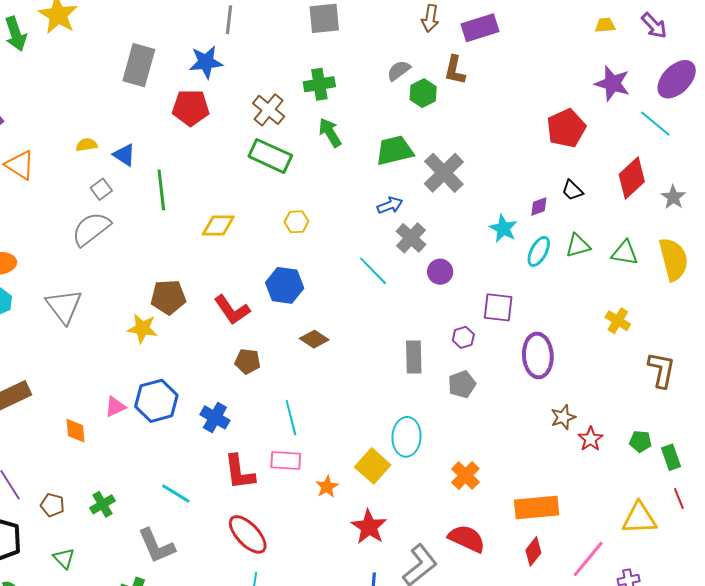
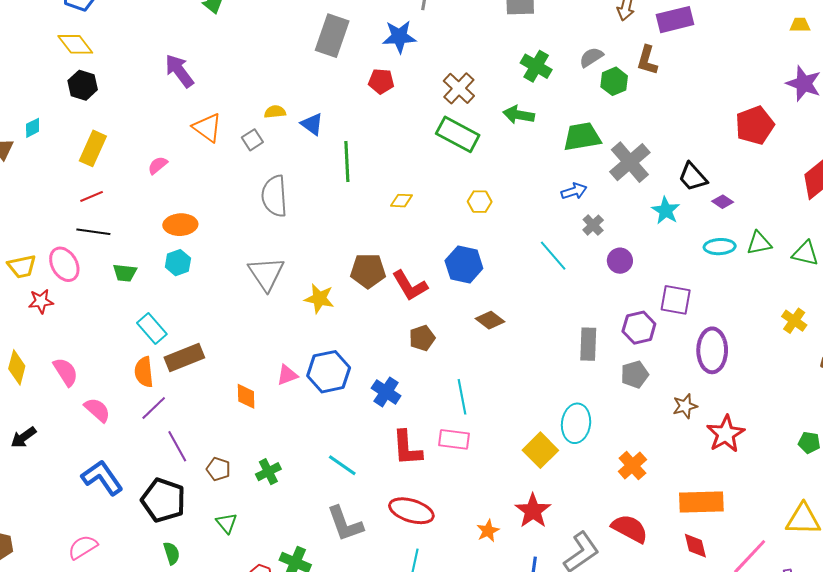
green cross: (319, 84) -> (536, 66), moved, turned 36
red pentagon: (191, 108) -> (381, 81), size x0.7
green arrow: (330, 133) -> (519, 115), turned -52
gray square: (101, 189) -> (252, 140), moved
black trapezoid: (572, 190) -> (693, 177), moved, size x1.4
purple diamond: (539, 206) -> (723, 202), turned 50
yellow diamond: (218, 225) -> (401, 201), size x0.7
cyan star: (503, 228) -> (666, 211), moved
gray semicircle: (91, 229) -> (274, 196), turned -60
gray cross: (411, 238) -> (593, 225), size x0.7
cyan ellipse: (539, 251) -> (720, 247), turned 56
brown pentagon: (168, 297) -> (368, 271), moved
gray triangle: (64, 306) -> (266, 274), moved
purple hexagon: (463, 337) -> (639, 328), size x1.5
brown pentagon: (248, 361) -> (422, 338), turned -30
brown star: (563, 417) -> (685, 406), moved
red star: (591, 439) -> (726, 434), moved, size x1.5
orange star: (327, 487) -> (488, 531), moved
red ellipse: (248, 534) -> (411, 511), turned -33
gray L-shape: (156, 546) -> (345, 524), moved
red diamond: (533, 551) -> (695, 546), turned -56

